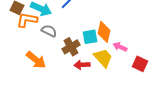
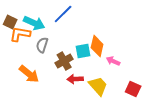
gray semicircle: (49, 31) -> (42, 45), turned -98
yellow trapezoid: (103, 58) -> (98, 86), moved
red square: (140, 64) -> (133, 89), moved

